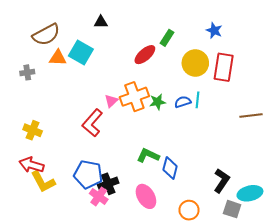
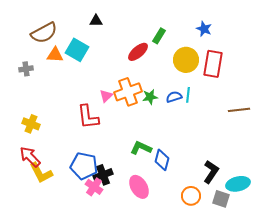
red L-shape: (92, 123) -> (88, 117), turned -48
red arrow: (31, 165) -> (30, 157), turned 30
orange circle: (189, 210) -> (191, 196), moved

